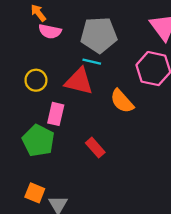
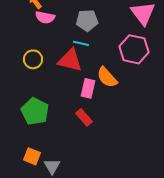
gray pentagon: (99, 35) -> (87, 20), size x0.7
pink rectangle: (56, 114) -> (88, 88), moved

